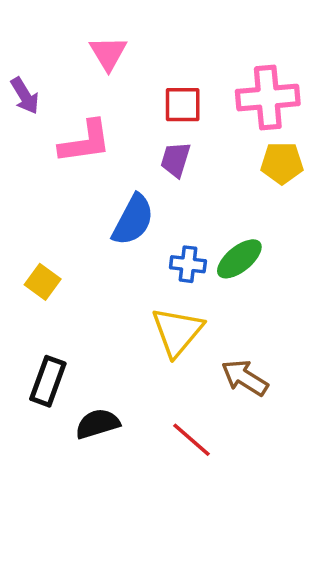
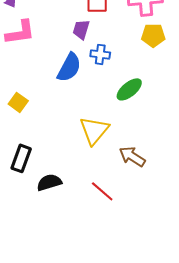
pink L-shape: (85, 142) -> (20, 32), moved
purple trapezoid: (176, 160) -> (81, 29), moved
blue cross: (188, 264) -> (100, 54), moved

